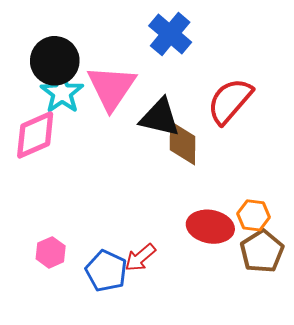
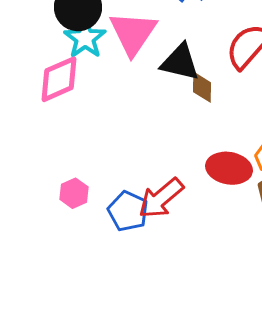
brown diamond: (182, 143) -> (202, 87), size x0.7
red arrow: (140, 258) -> (161, 198), size x1.5

